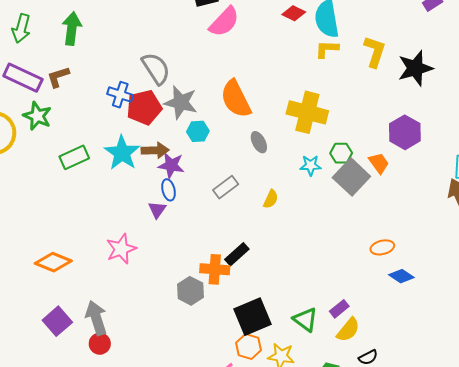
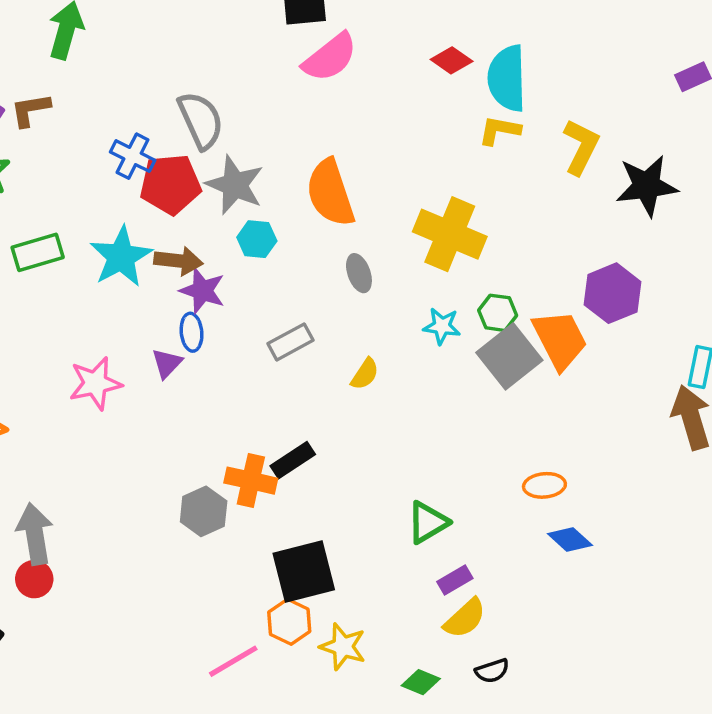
orange trapezoid: (379, 163) -> (560, 340), size x1.6
pink star: (121, 249) -> (95, 383), moved
green triangle: (305, 320) -> (428, 522), moved, turned 44

